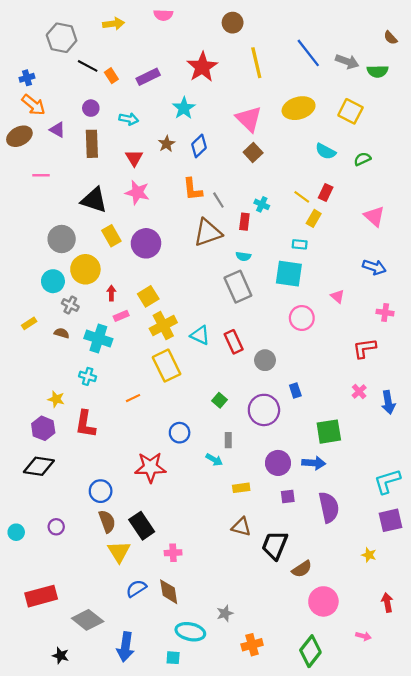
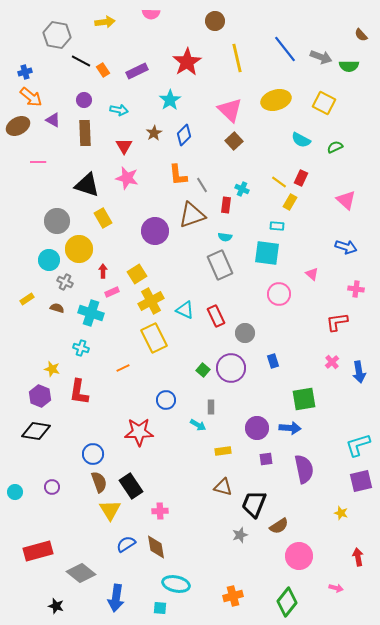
purple circle: (146, 243) -> (155, 231), moved
purple circle: (264, 410) -> (231, 368), moved
gray star: (225, 613) -> (240, 535), moved

